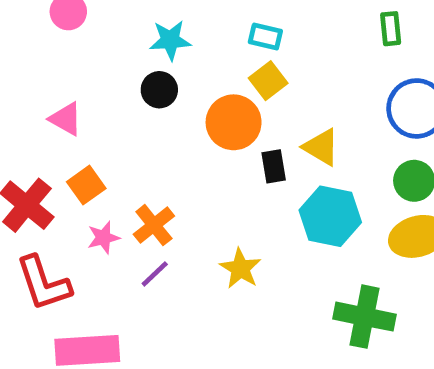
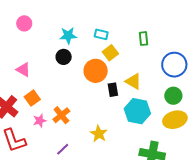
green rectangle: (391, 29) -> (144, 39), moved
cyan rectangle: (265, 37) -> (101, 34), moved
purple line: (155, 274) -> (63, 149), moved

